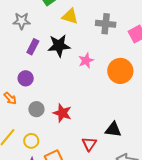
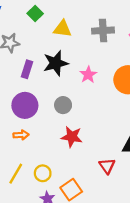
purple circle: (26, 78) -> (25, 105), size x1.5
orange arrow: (10, 98) -> (21, 135), moved, turned -40
gray circle: (36, 109) -> (63, 105), moved

